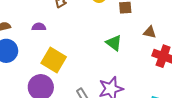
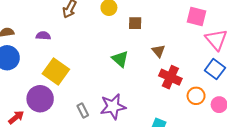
brown triangle: (150, 32) -> (158, 51), turned 32

